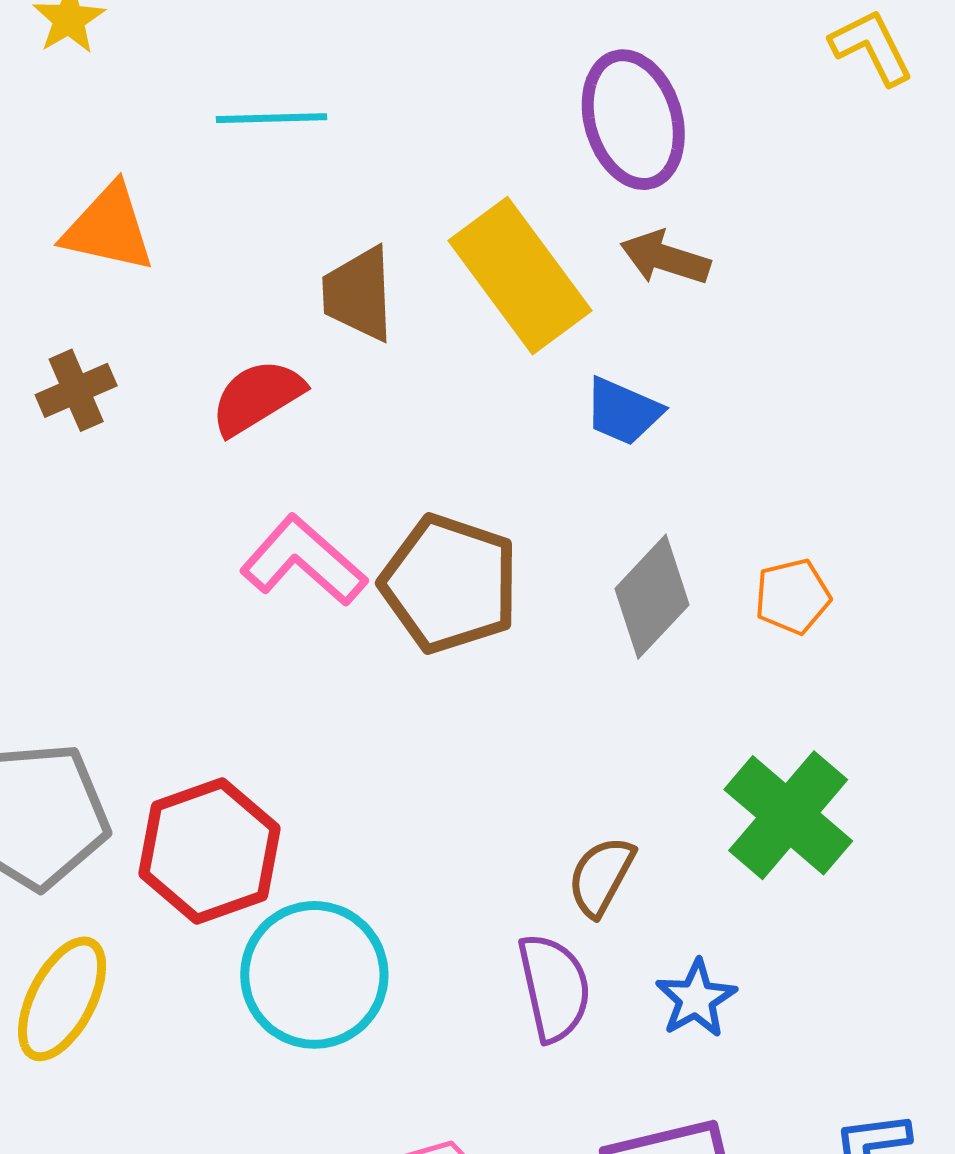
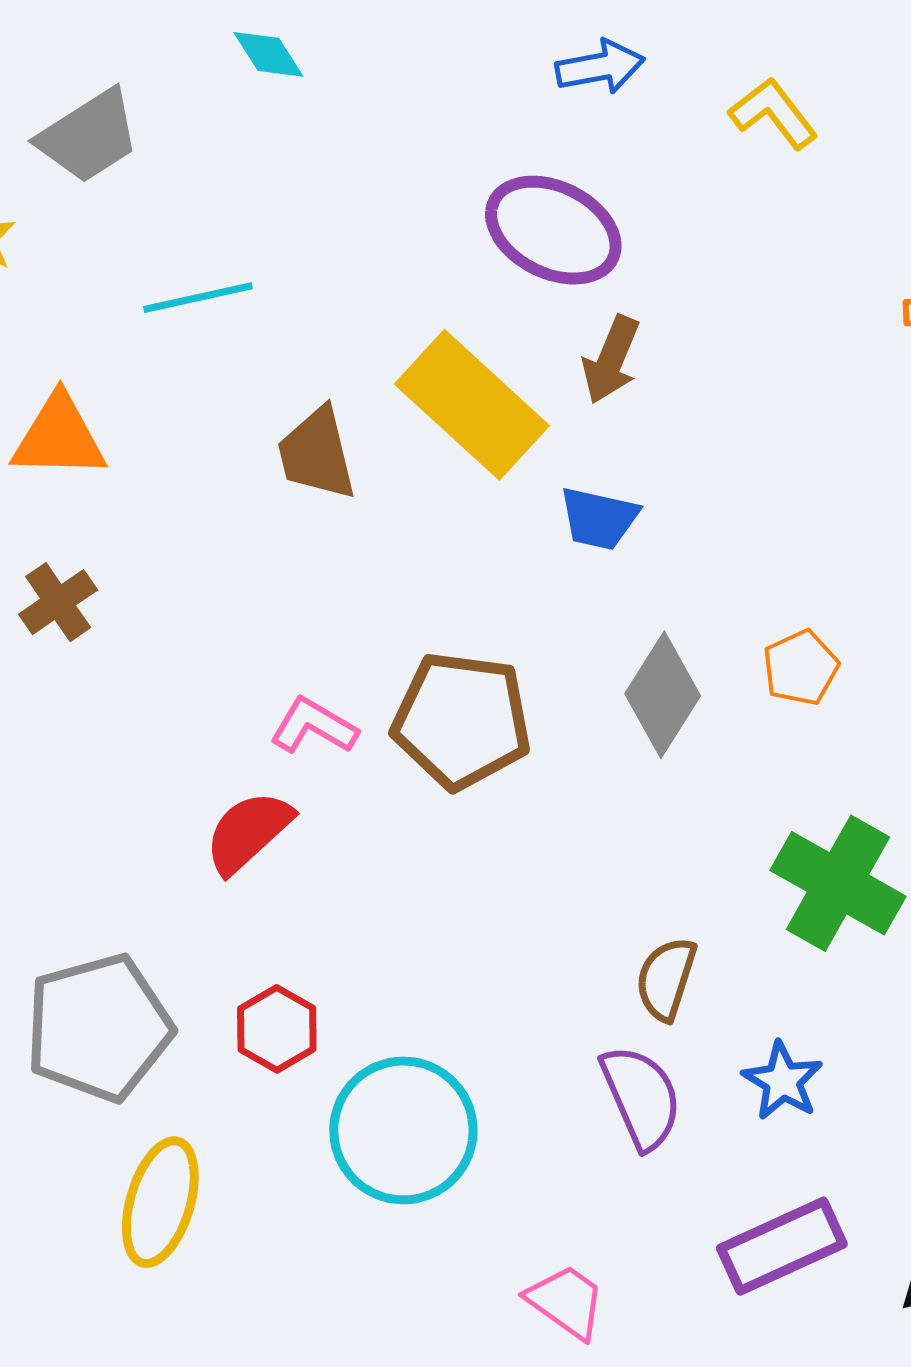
purple ellipse: (633, 120) -> (553, 230), turned -36
brown arrow: (665, 258) -> (611, 360), turned -74
red semicircle: (257, 397) -> (248, 832), moved
pink L-shape: (303, 561) -> (314, 726), size x0.7
red hexagon: (210, 851) -> (277, 1029), size x0.6

